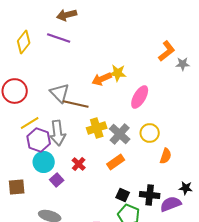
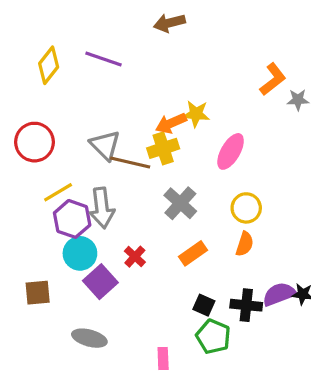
brown arrow: (67, 15) -> (169, 23), moved
yellow cross: (97, 128) -> (163, 148), moved
gray cross: (120, 134) -> (180, 203), moved
orange semicircle: (166, 156) -> (245, 244), moved
purple square: (57, 180) -> (100, 282), size x1.5
purple semicircle: (171, 204) -> (279, 294), moved

